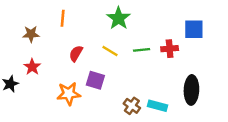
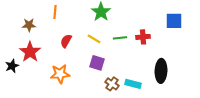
blue square: (194, 29) -> (174, 21), moved
red star: (32, 67) -> (30, 52), size x1.5
purple square: (95, 80) -> (97, 63), moved

